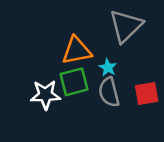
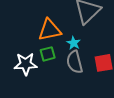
green square: (74, 82) -> (48, 54), size x0.7

